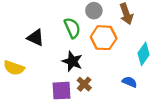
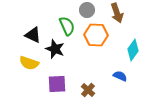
black star: (72, 61) -> (55, 49), moved
yellow semicircle: (14, 68) -> (29, 63), moved
brown cross: (84, 84) -> (88, 90), moved

